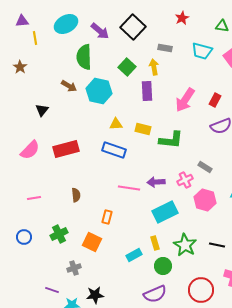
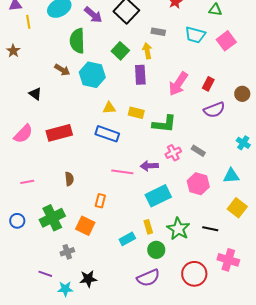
black triangle: (42, 110) -> (35, 94), turned -32
pink cross: (185, 180) -> (173, 153), moved
green cross: (59, 234) -> (52, 218), size x1.4

